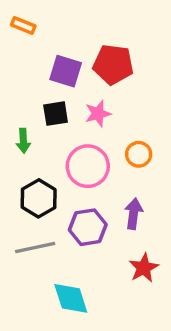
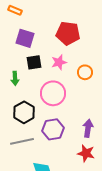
purple square: (66, 71) -> (25, 38), moved
orange circle: (139, 154) -> (85, 72), moved
purple arrow: (134, 214) -> (88, 128), moved
red star: (144, 268) -> (86, 153), turned -30

